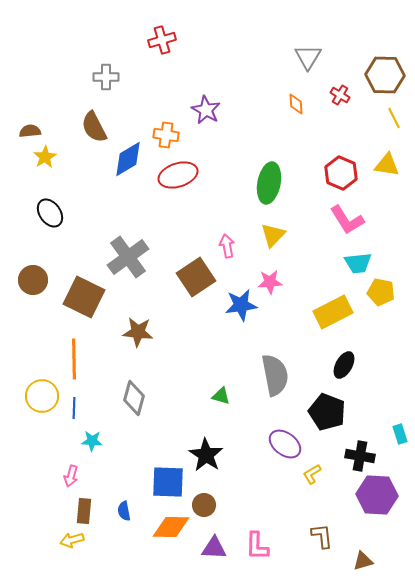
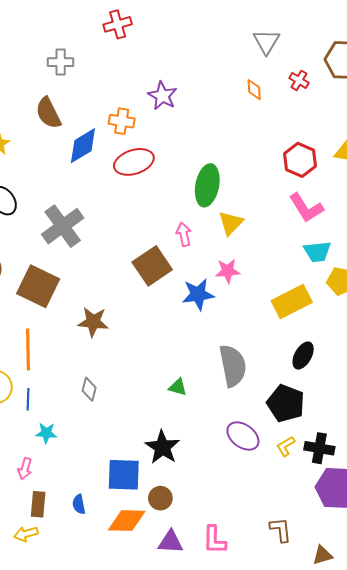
green ellipse: (269, 183) -> (207, 185), moved
gray cross: (128, 257) -> (63, 226), moved
gray diamond: (134, 398) -> (89, 389), size x0.7
yellow L-shape: (312, 474) -> (286, 446), moved

